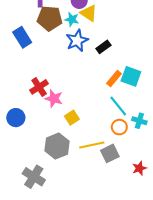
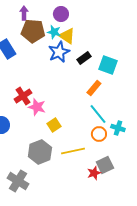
yellow triangle: (89, 13) -> (67, 36), moved
cyan square: (131, 76) -> (108, 65), moved
gray square: (110, 153) -> (105, 165), moved
red star: (139, 168) -> (94, 173), moved

